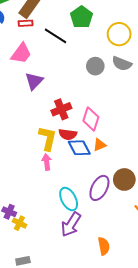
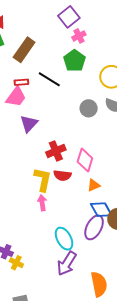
red rectangle: (26, 23) -> (21, 82), moved
blue diamond: (79, 148) -> (101, 210), moved
orange semicircle: (104, 246) -> (99, 284), size x1.4

